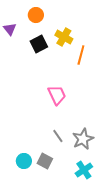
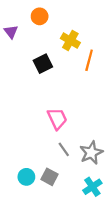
black square: (39, 44) -> (43, 64), moved
pink trapezoid: (57, 95) -> (57, 119), moved

